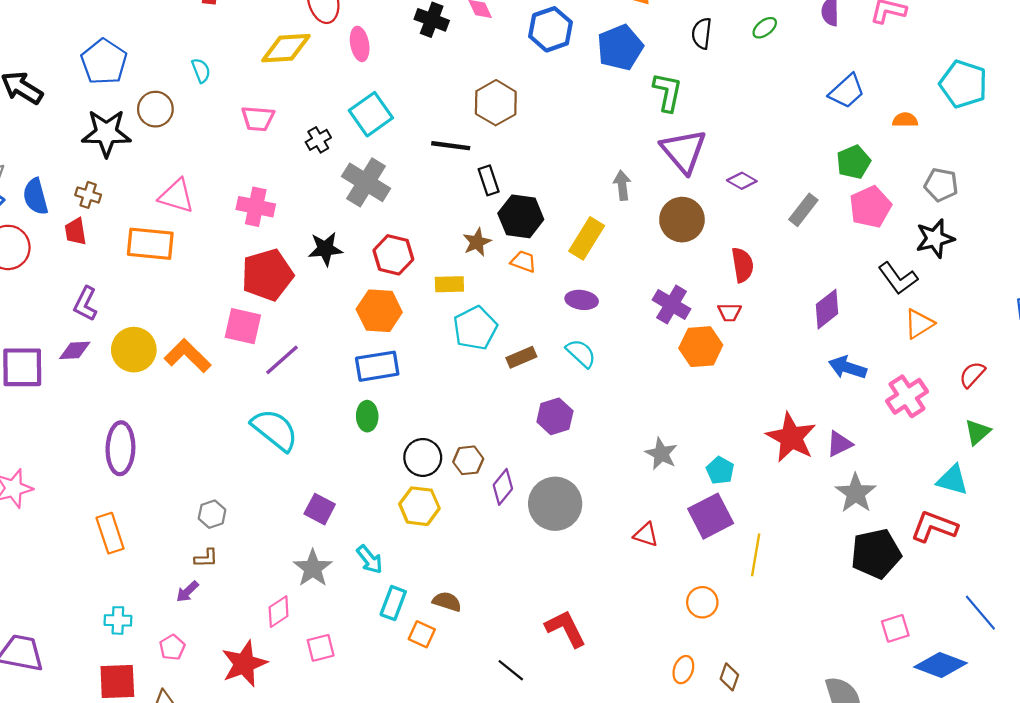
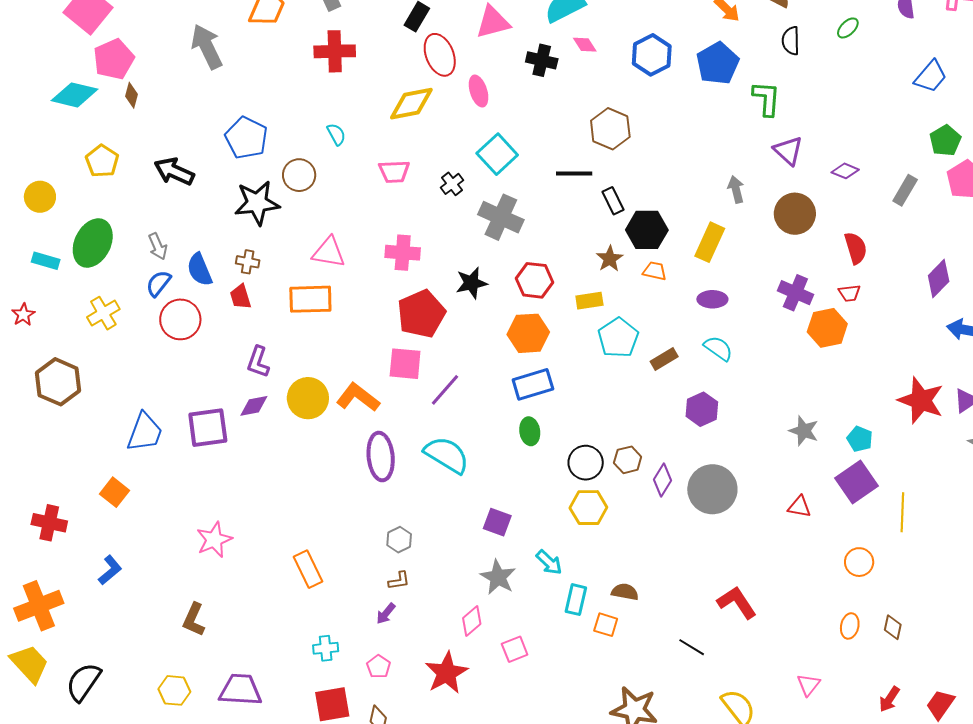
purple triangle: (684, 151) -> (788, 151), size x0.7
purple ellipse: (120, 448) -> (381, 457), moved

